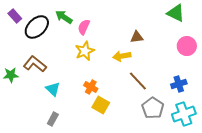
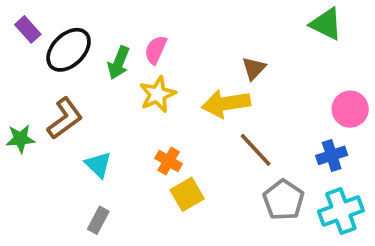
green arrow: (64, 17) -> (119, 63), moved, turned -102
brown triangle: (137, 37) -> (254, 68), turned -40
pink circle: (187, 46) -> (350, 109), moved
yellow arrow: (122, 56) -> (226, 104), size x1.4
brown L-shape: (35, 64) -> (65, 118), turned 105
yellow square: (101, 105) -> (187, 194), turned 30

